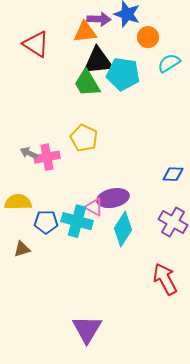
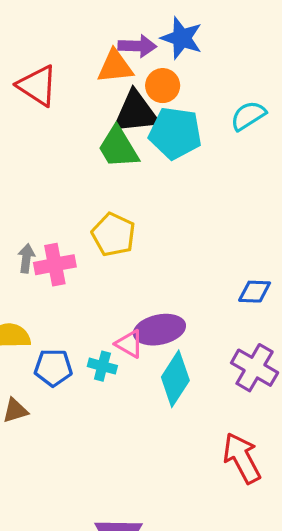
orange circle: (148, 37) -> (163, 86), moved
gray arrow: (29, 153) -> (26, 258), turned 72
cyan cross: (77, 221) -> (102, 366), size x0.6

